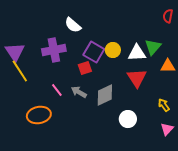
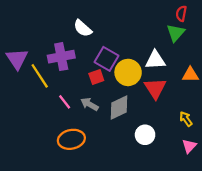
red semicircle: (168, 16) -> (181, 14), moved
green triangle: (153, 47) -> (176, 33), moved
yellow circle: (113, 50) -> (128, 72), moved, size x1.5
yellow line: (20, 71) -> (40, 76), moved
orange ellipse: (39, 115) -> (71, 139), moved

